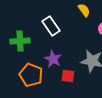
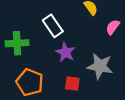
purple star: (53, 59) -> (65, 52), moved

